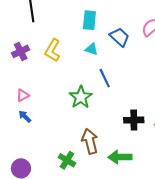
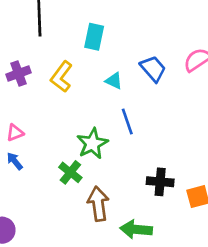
cyan rectangle: (89, 20) -> (94, 37), moved
green cross: (67, 160) -> (70, 172), moved

